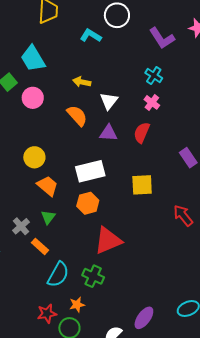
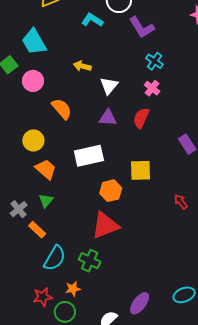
purple L-shape: (162, 38) -> (142, 27), moved
orange semicircle: (77, 116) -> (62, 109), moved
orange hexagon: (88, 203) -> (111, 191), moved
red arrow: (183, 215) -> (181, 202), size x0.7

